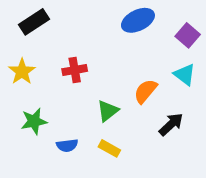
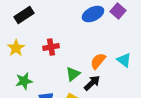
purple square: (188, 35) -> (118, 11), moved
cyan triangle: (185, 75) -> (124, 60), moved
black arrow: (171, 124) -> (92, 83), moved

